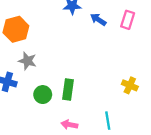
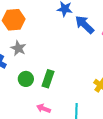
blue arrow: (98, 19) -> (85, 25), size x1.5

